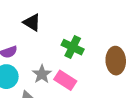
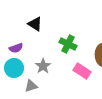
pink rectangle: (65, 80) -> (82, 71), moved

